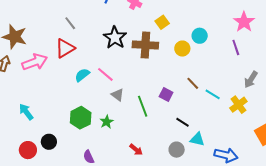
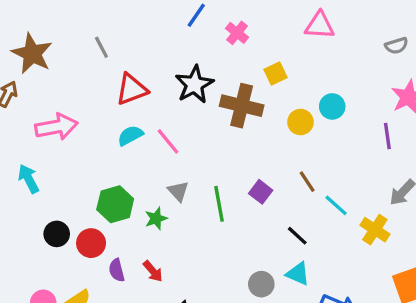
gray line: (70, 23) -> (101, 47), moved
red triangle: (65, 48) -> (132, 89), moved
pink arrow: (35, 62) -> (56, 127), moved
gray triangle: (118, 95) -> (178, 191), moved
yellow cross: (238, 105) -> (375, 230), turned -30
black line: (182, 122) -> (297, 236), moved
red circle: (28, 150) -> (91, 243), moved
red arrow: (136, 150) -> (153, 271), moved

